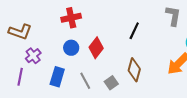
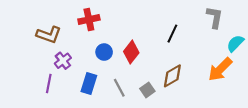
red cross: (71, 18) -> (89, 20), moved
brown diamond: (134, 70) -> (172, 76), turned 45

